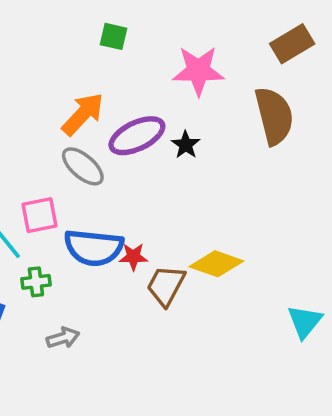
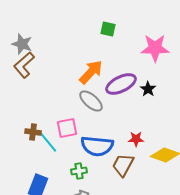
red star: (133, 257) -> (136, 139), moved
green cross: (36, 282) -> (79, 171), moved
brown trapezoid: (166, 285) -> (123, 165), moved

